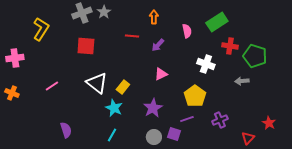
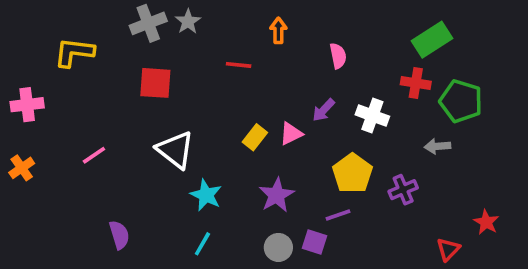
green rectangle: (217, 22) -> (432, 40), moved
yellow L-shape: (41, 29) -> (74, 52), turned -115
purple arrow: (158, 45) -> (324, 110), moved
yellow rectangle: (123, 87) -> (255, 137), moved
orange cross: (12, 93) -> (22, 168), turned 32
purple cross: (220, 120) -> (403, 190), moved

